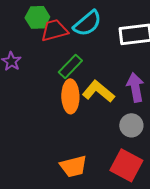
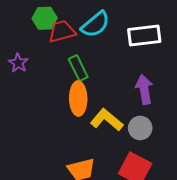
green rectangle: (70, 66) -> (78, 68), turned -70
yellow L-shape: (98, 91) -> (107, 120), moved

